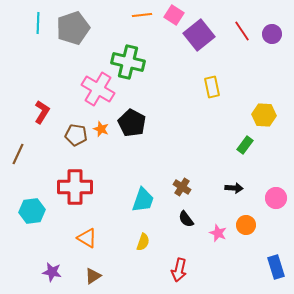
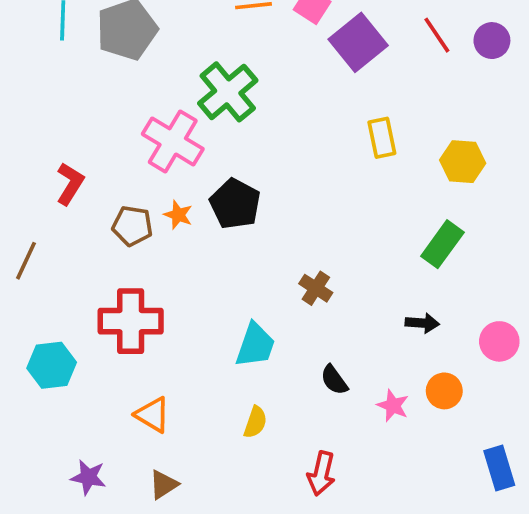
green cross: (128, 62) -> (228, 92), turned 36
yellow hexagon: (264, 115) -> (463, 162), moved
green rectangle: (245, 145) -> (442, 244), size x1.4
brown cross: (182, 187) -> (316, 288), moved

